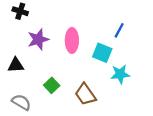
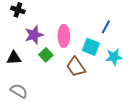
cyan star: (120, 74) -> (114, 57), moved
green square: (52, 85) -> (46, 55), moved
brown trapezoid: (85, 94) -> (76, 67), moved

